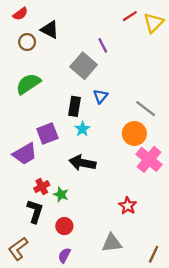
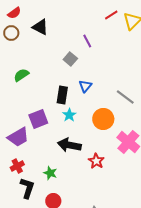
brown circle: (27, 42) -> (11, 33), moved
gray square: (84, 66) -> (70, 59), size x0.6
green semicircle: (28, 84) -> (21, 75), size x0.7
orange circle: (134, 133) -> (103, 119), moved
red cross: (42, 187) -> (17, 166), moved
red star: (128, 206) -> (96, 161), moved

